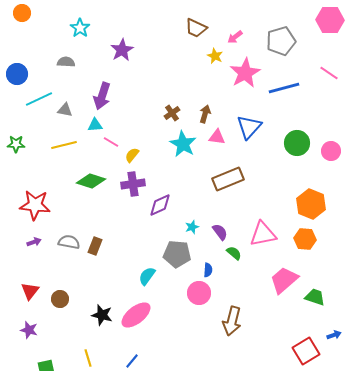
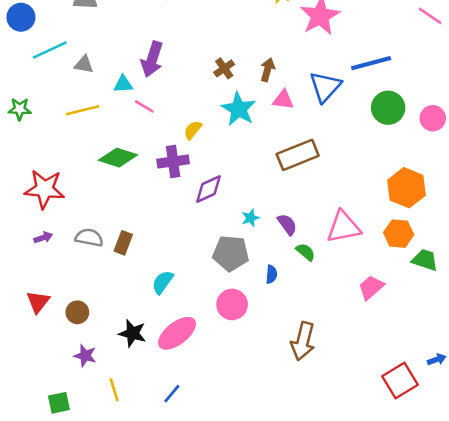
blue line: (284, 88) -> (371, 63), moved
purple arrow: (102, 96) -> (152, 59), moved
yellow semicircle: (132, 155) -> (193, 130), moved
cyan semicircle: (147, 276) -> (163, 282), moved
pink trapezoid: (284, 280) -> (371, 287), size x0.7
pink circle: (199, 293) -> (232, 304), moved
green trapezoid: (315, 297) -> (425, 260), moved
purple star: (29, 330) -> (85, 356), moved

